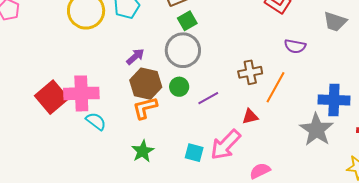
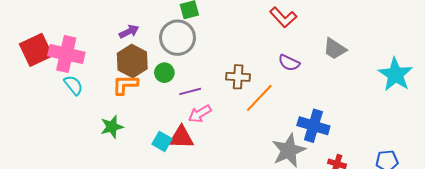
red triangle: (250, 117) -> (181, 137), moved, size x1.5
pink arrow: (226, 145) -> (200, 114), moved, size x0.7

